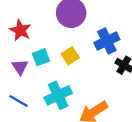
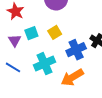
blue cross: (107, 41) -> (76, 50), moved

